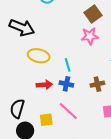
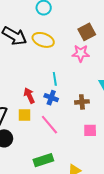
yellow ellipse: (39, 56) -> (43, 40), moved
red arrow: (44, 85) -> (29, 96), turned -119
yellow square: (46, 120) -> (25, 115), moved

